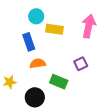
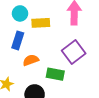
blue rectangle: (29, 42) -> (18, 40), turned 48
purple square: (81, 64) -> (74, 52), size x1.6

